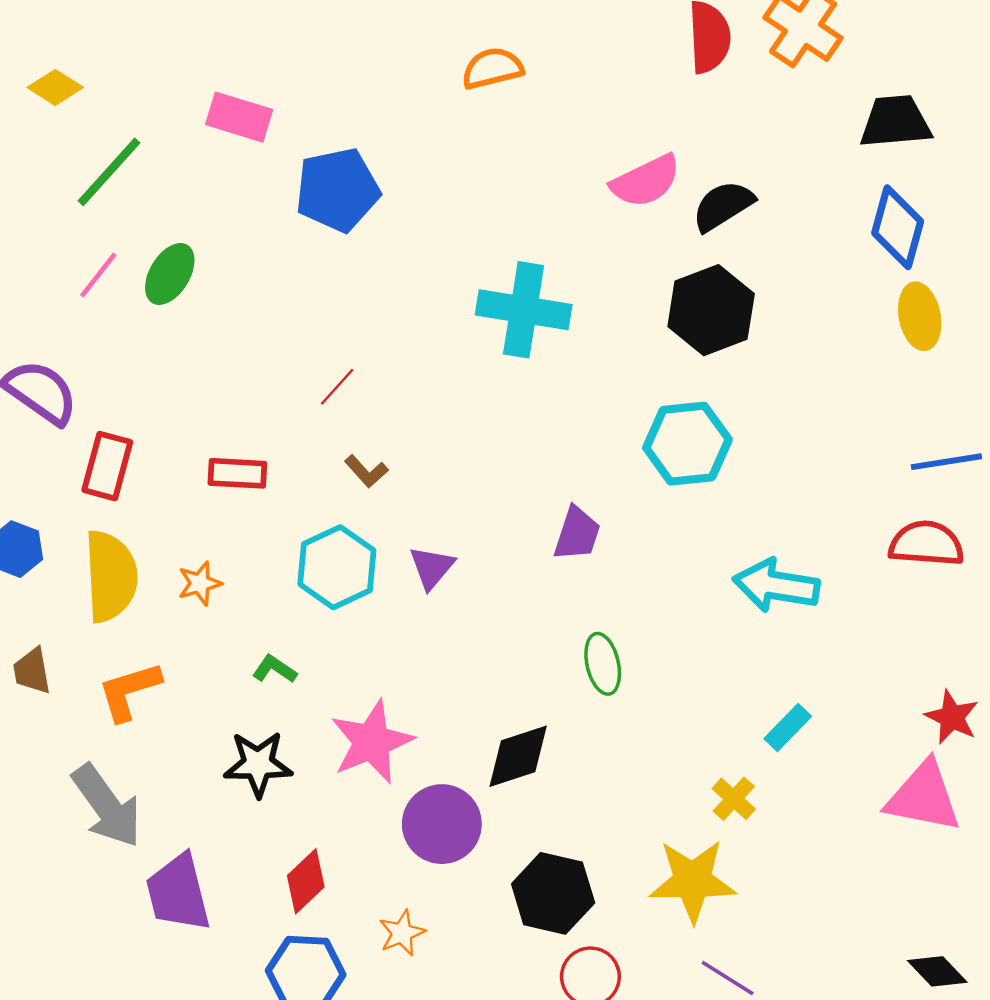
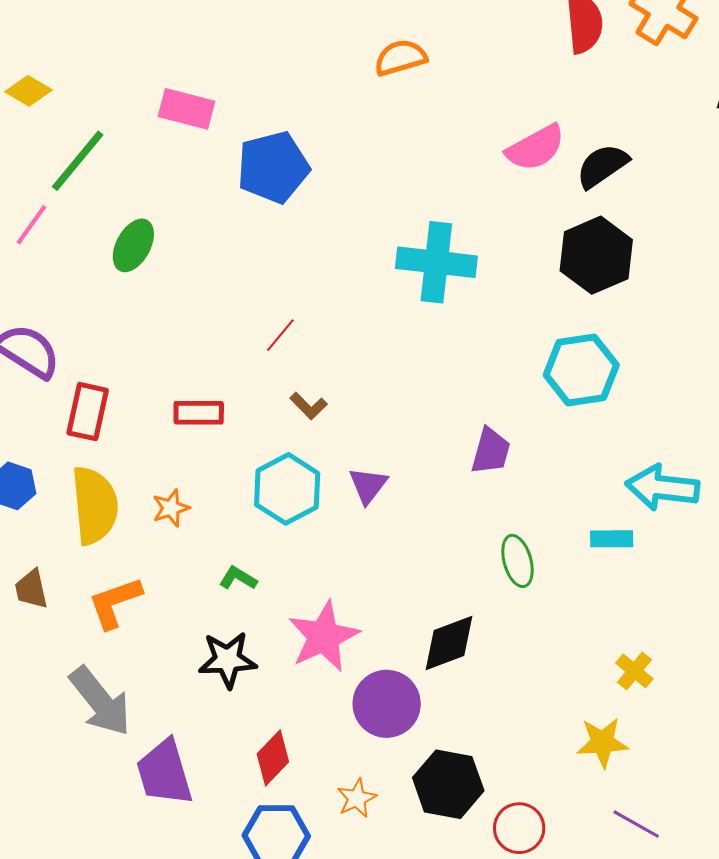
pink line: (98, 275) -> (31, 225), moved
cyan rectangle: (788, 727) -> (612, 539), moved, turned 48
yellow star: (693, 881) -> (602, 742), size x0.7
black hexagon: (553, 893) -> (448, 784), moved

